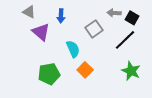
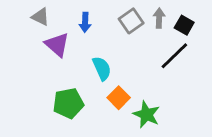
gray arrow: (114, 13) -> (159, 18), turned 88
gray square: (94, 29) -> (131, 21), moved
green star: (131, 71) -> (146, 114), moved

